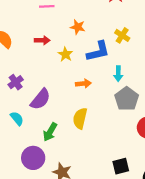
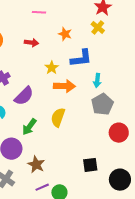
yellow cross: (122, 35) -> (98, 27), moved
yellow star: (65, 54) -> (52, 68), moved
orange arrow: (83, 84) -> (64, 86), size x1.5

